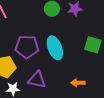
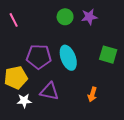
orange arrow: (78, 83) -> (92, 94), turned -72

